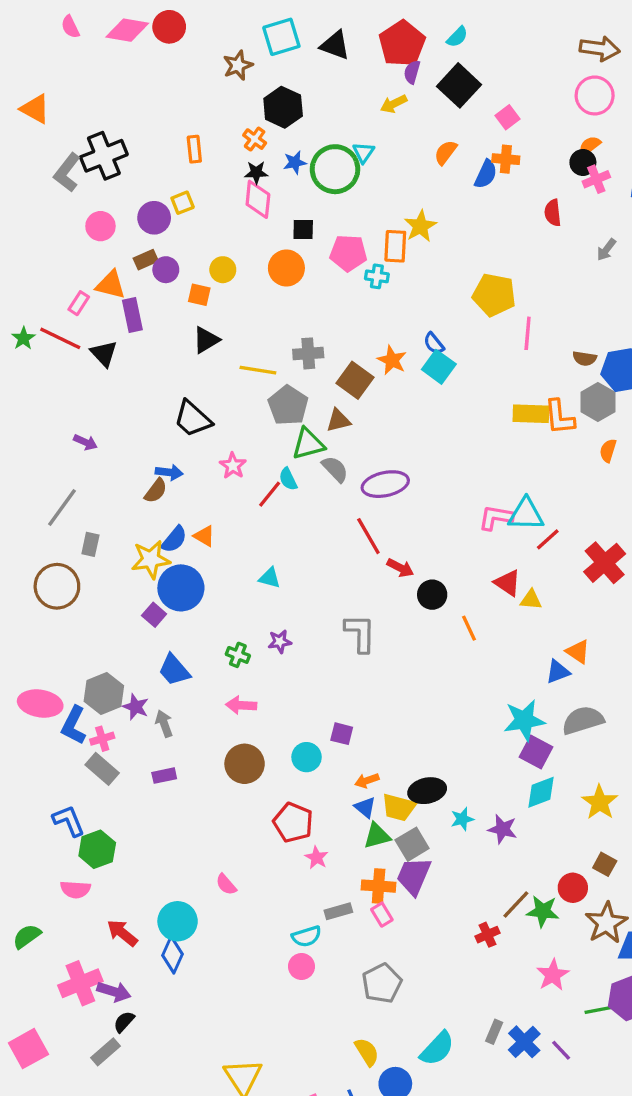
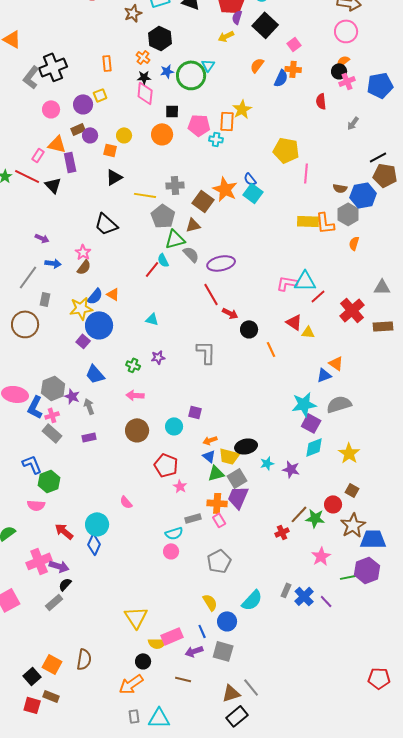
orange star: (392, 360) -> (225, 189), size x1.4
pink star: (233, 466) -> (83, 252), moved
blue arrow: (169, 472) -> (53, 263), moved

